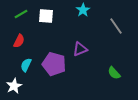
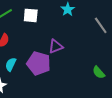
purple triangle: (80, 49) -> (56, 46), moved

